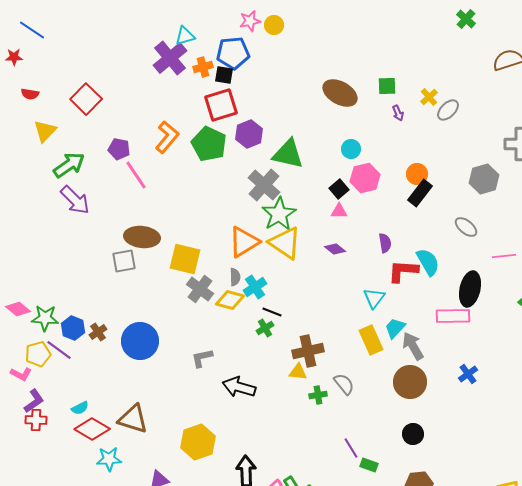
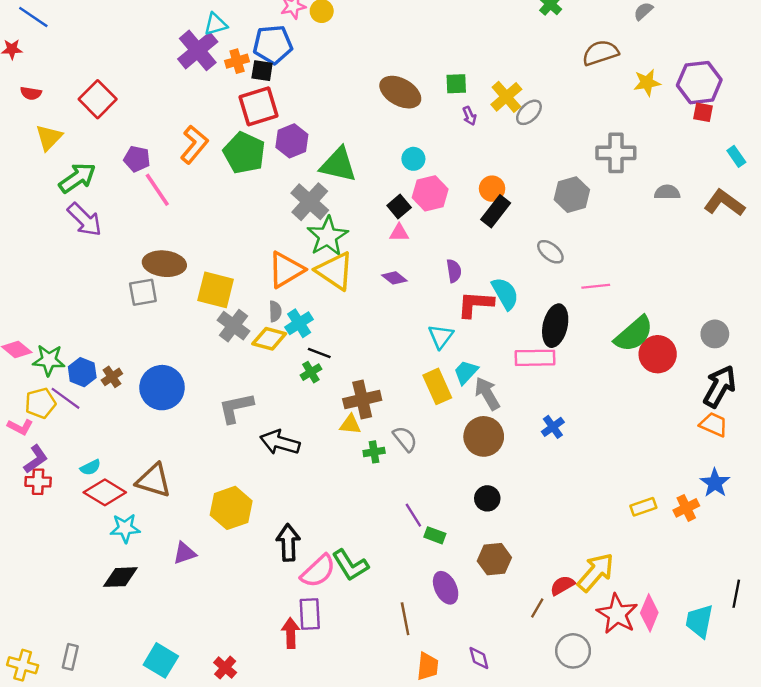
yellow cross: (429, 97) -> (506, 97), size x1.5
gray L-shape: (202, 358) -> (236, 408), size x1.4

